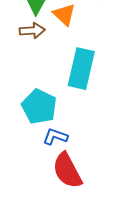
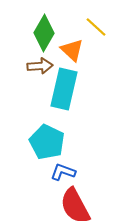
cyan rectangle: (81, 69) -> (64, 89), moved

